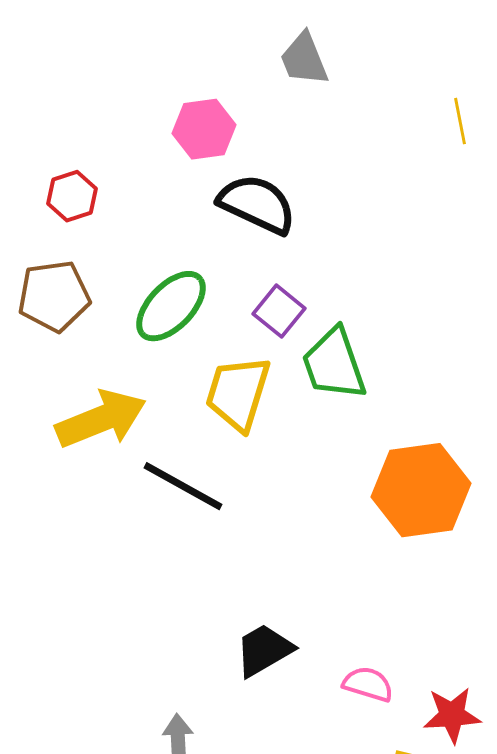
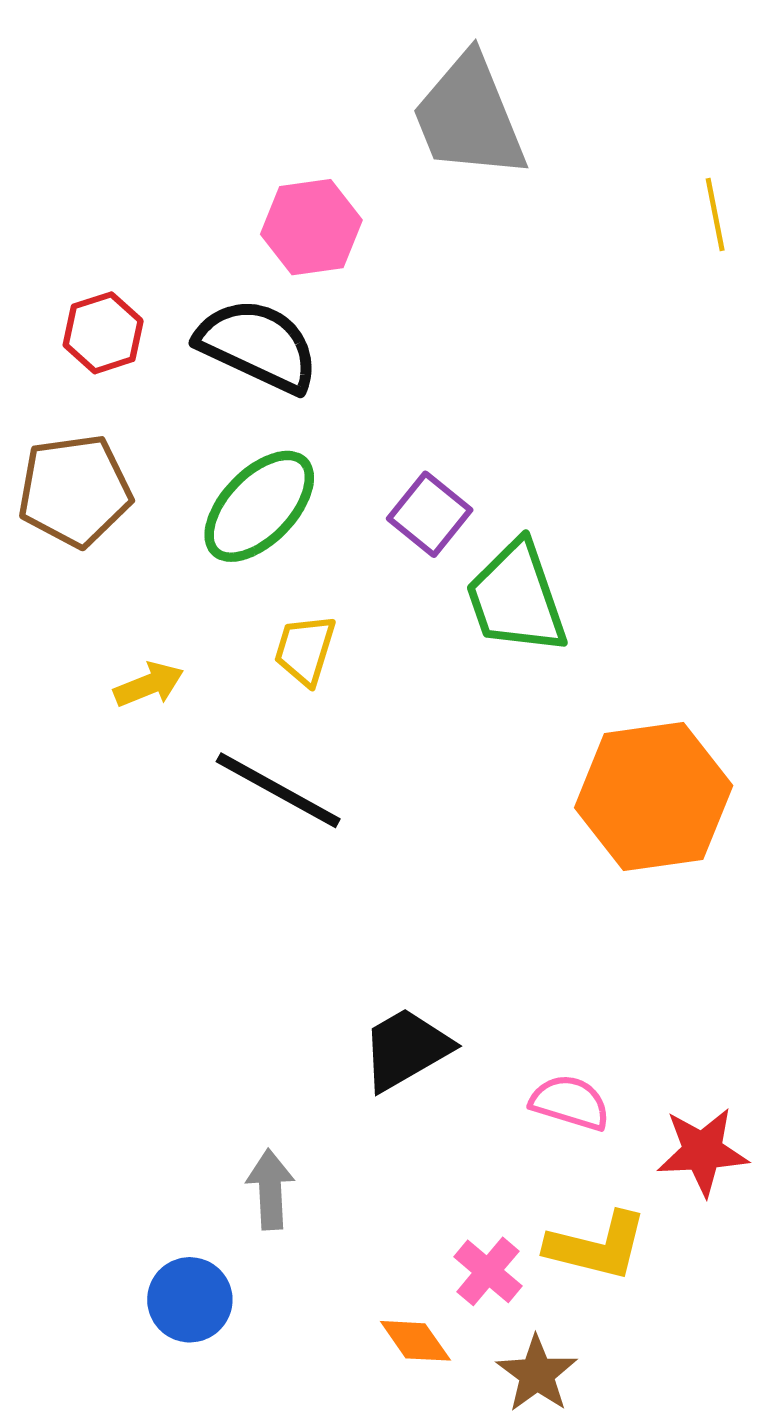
gray trapezoid: (304, 59) -> (469, 117), size x1.5
black semicircle: (257, 204) -> (258, 345), moved
yellow trapezoid: (238, 393) -> (305, 650), moved, size x0.6
yellow arrow: (101, 419) -> (149, 685), size x0.5

